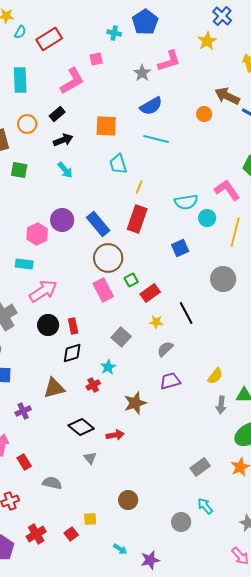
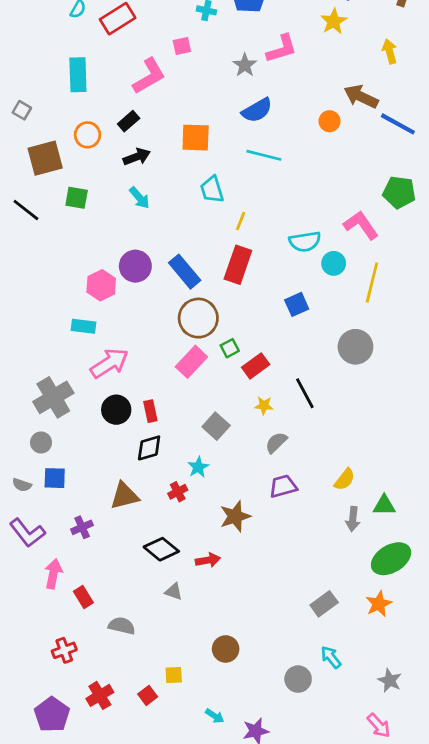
pink rectangle: (103, 290) -> (191, 362), turned 70
gray triangle: (90, 458) -> (174, 592), turned -32

